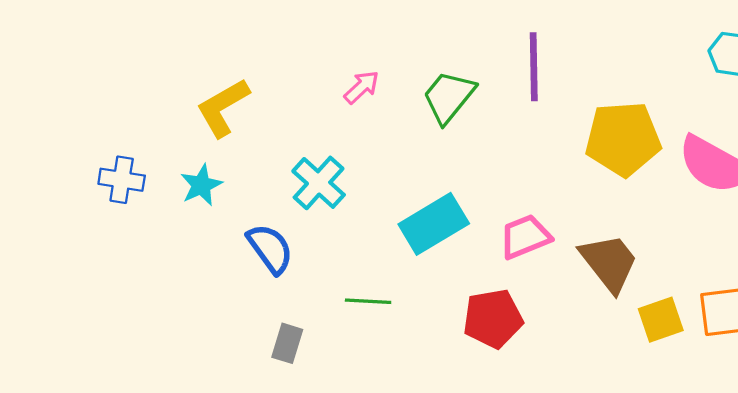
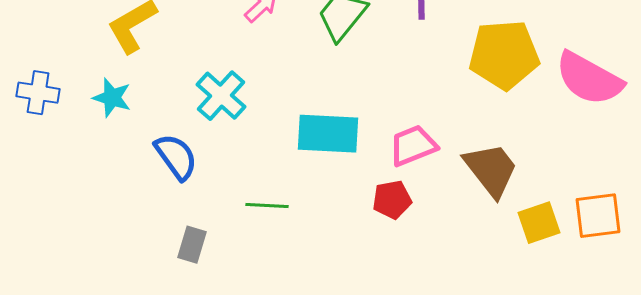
cyan star: (201, 185) -> (112, 98), turned -30
cyan rectangle: (434, 224) -> (328, 134), turned 34
red pentagon: (493, 319) -> (392, 200), moved, size x0.7

